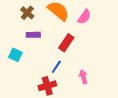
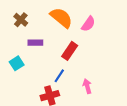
brown cross: (27, 13) -> (21, 20), moved
cyan square: (15, 55) -> (17, 63), turned 32

